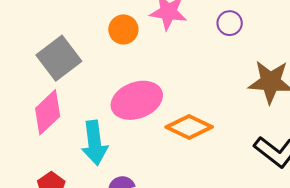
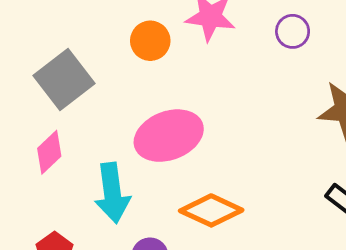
pink diamond: (48, 112) -> (49, 152), size x0.7
orange diamond: (189, 127) -> (211, 210), moved

